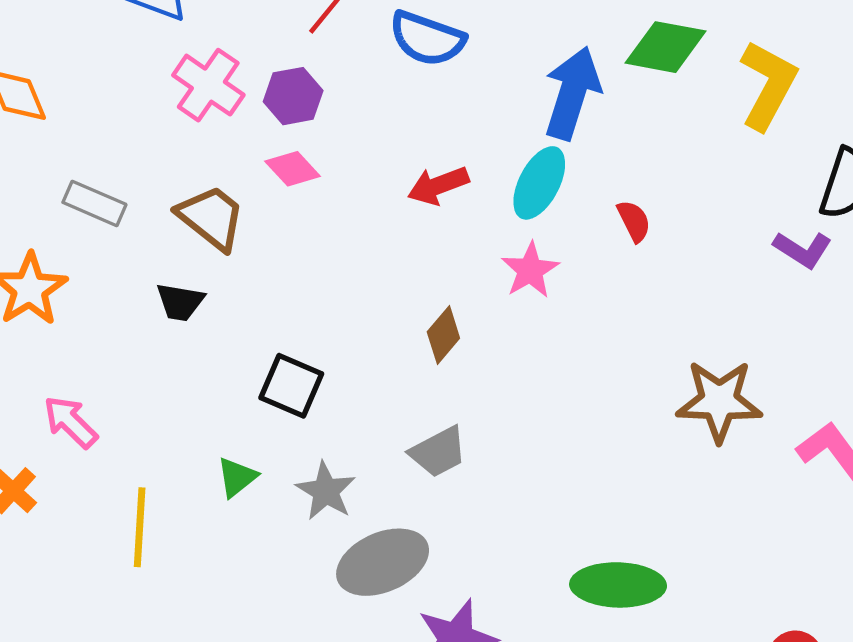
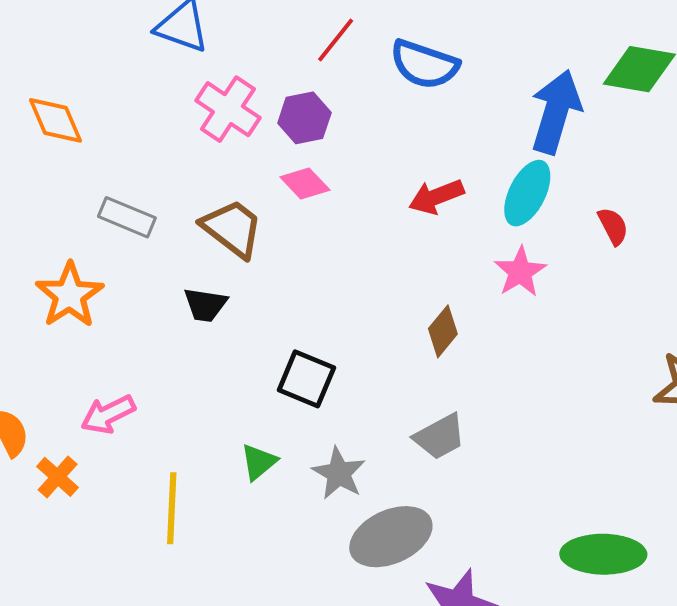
pink arrow: (71, 422) -> (108, 414), turned -70

